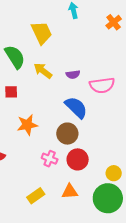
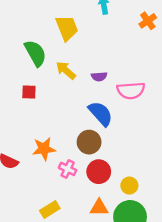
orange star: (27, 125) -> (44, 149), moved
yellow circle: (114, 173) -> (129, 186), moved
orange triangle: (70, 192) -> (99, 207), moved

